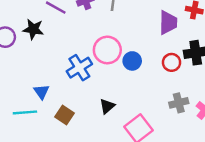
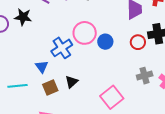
blue triangle: (41, 92) -> (42, 67), moved
black triangle: (107, 106) -> (72, 82), moved
brown square: (64, 115) -> (50, 87), turned 35

